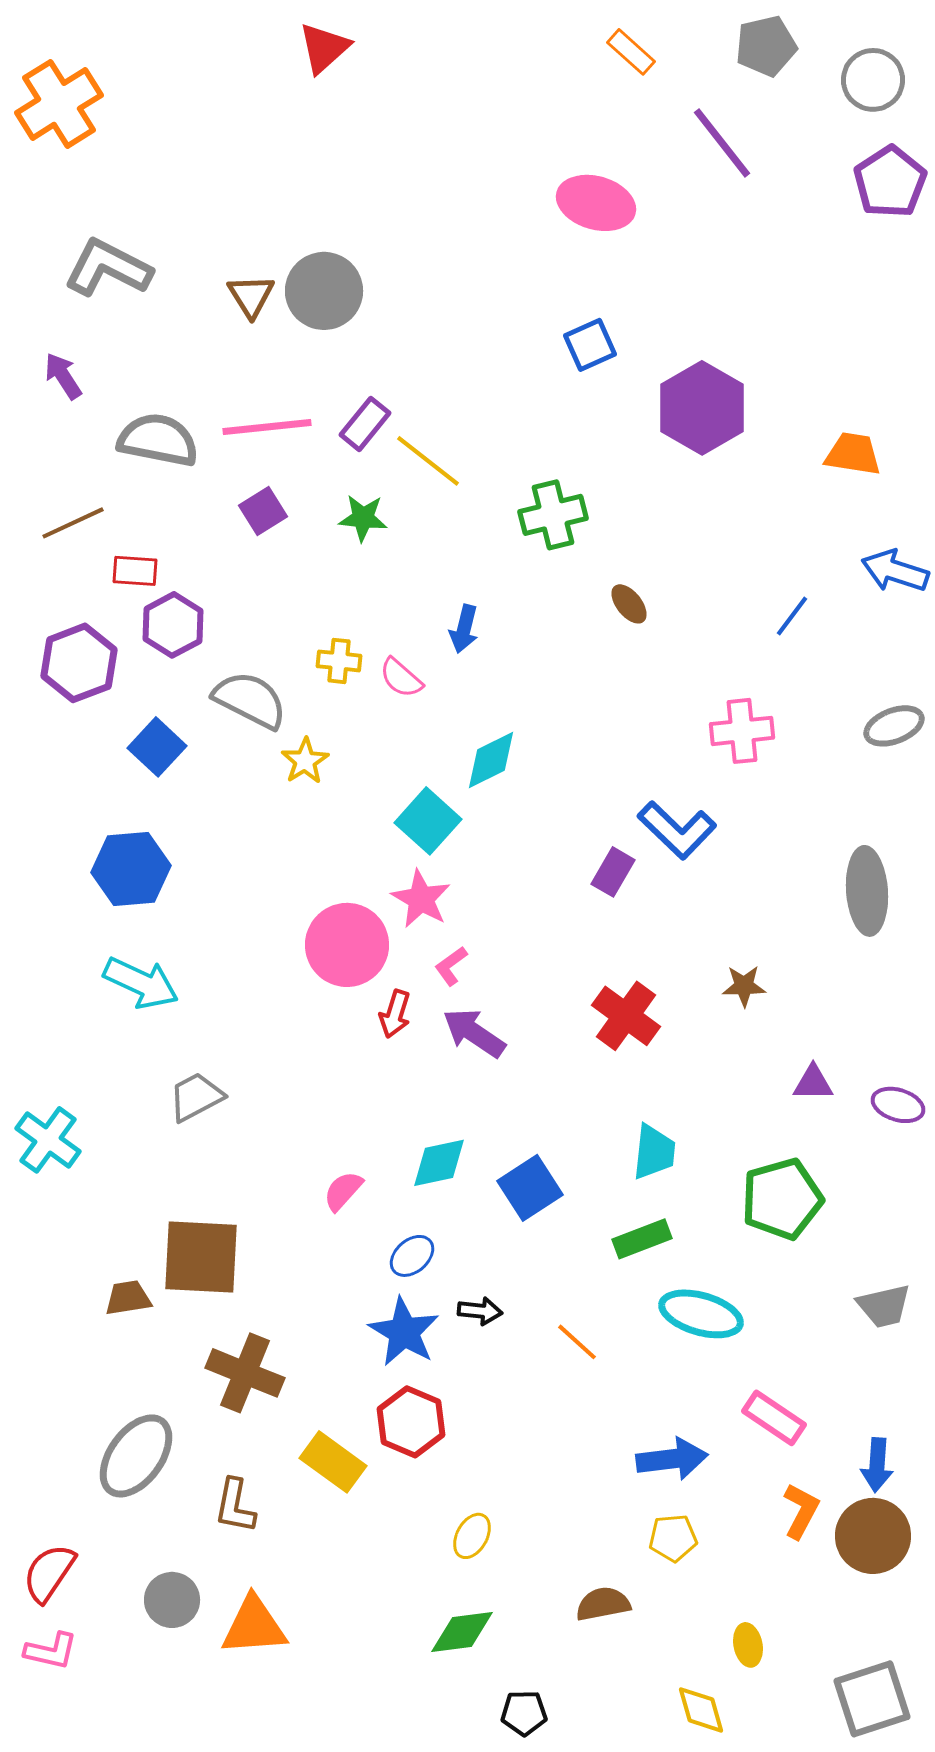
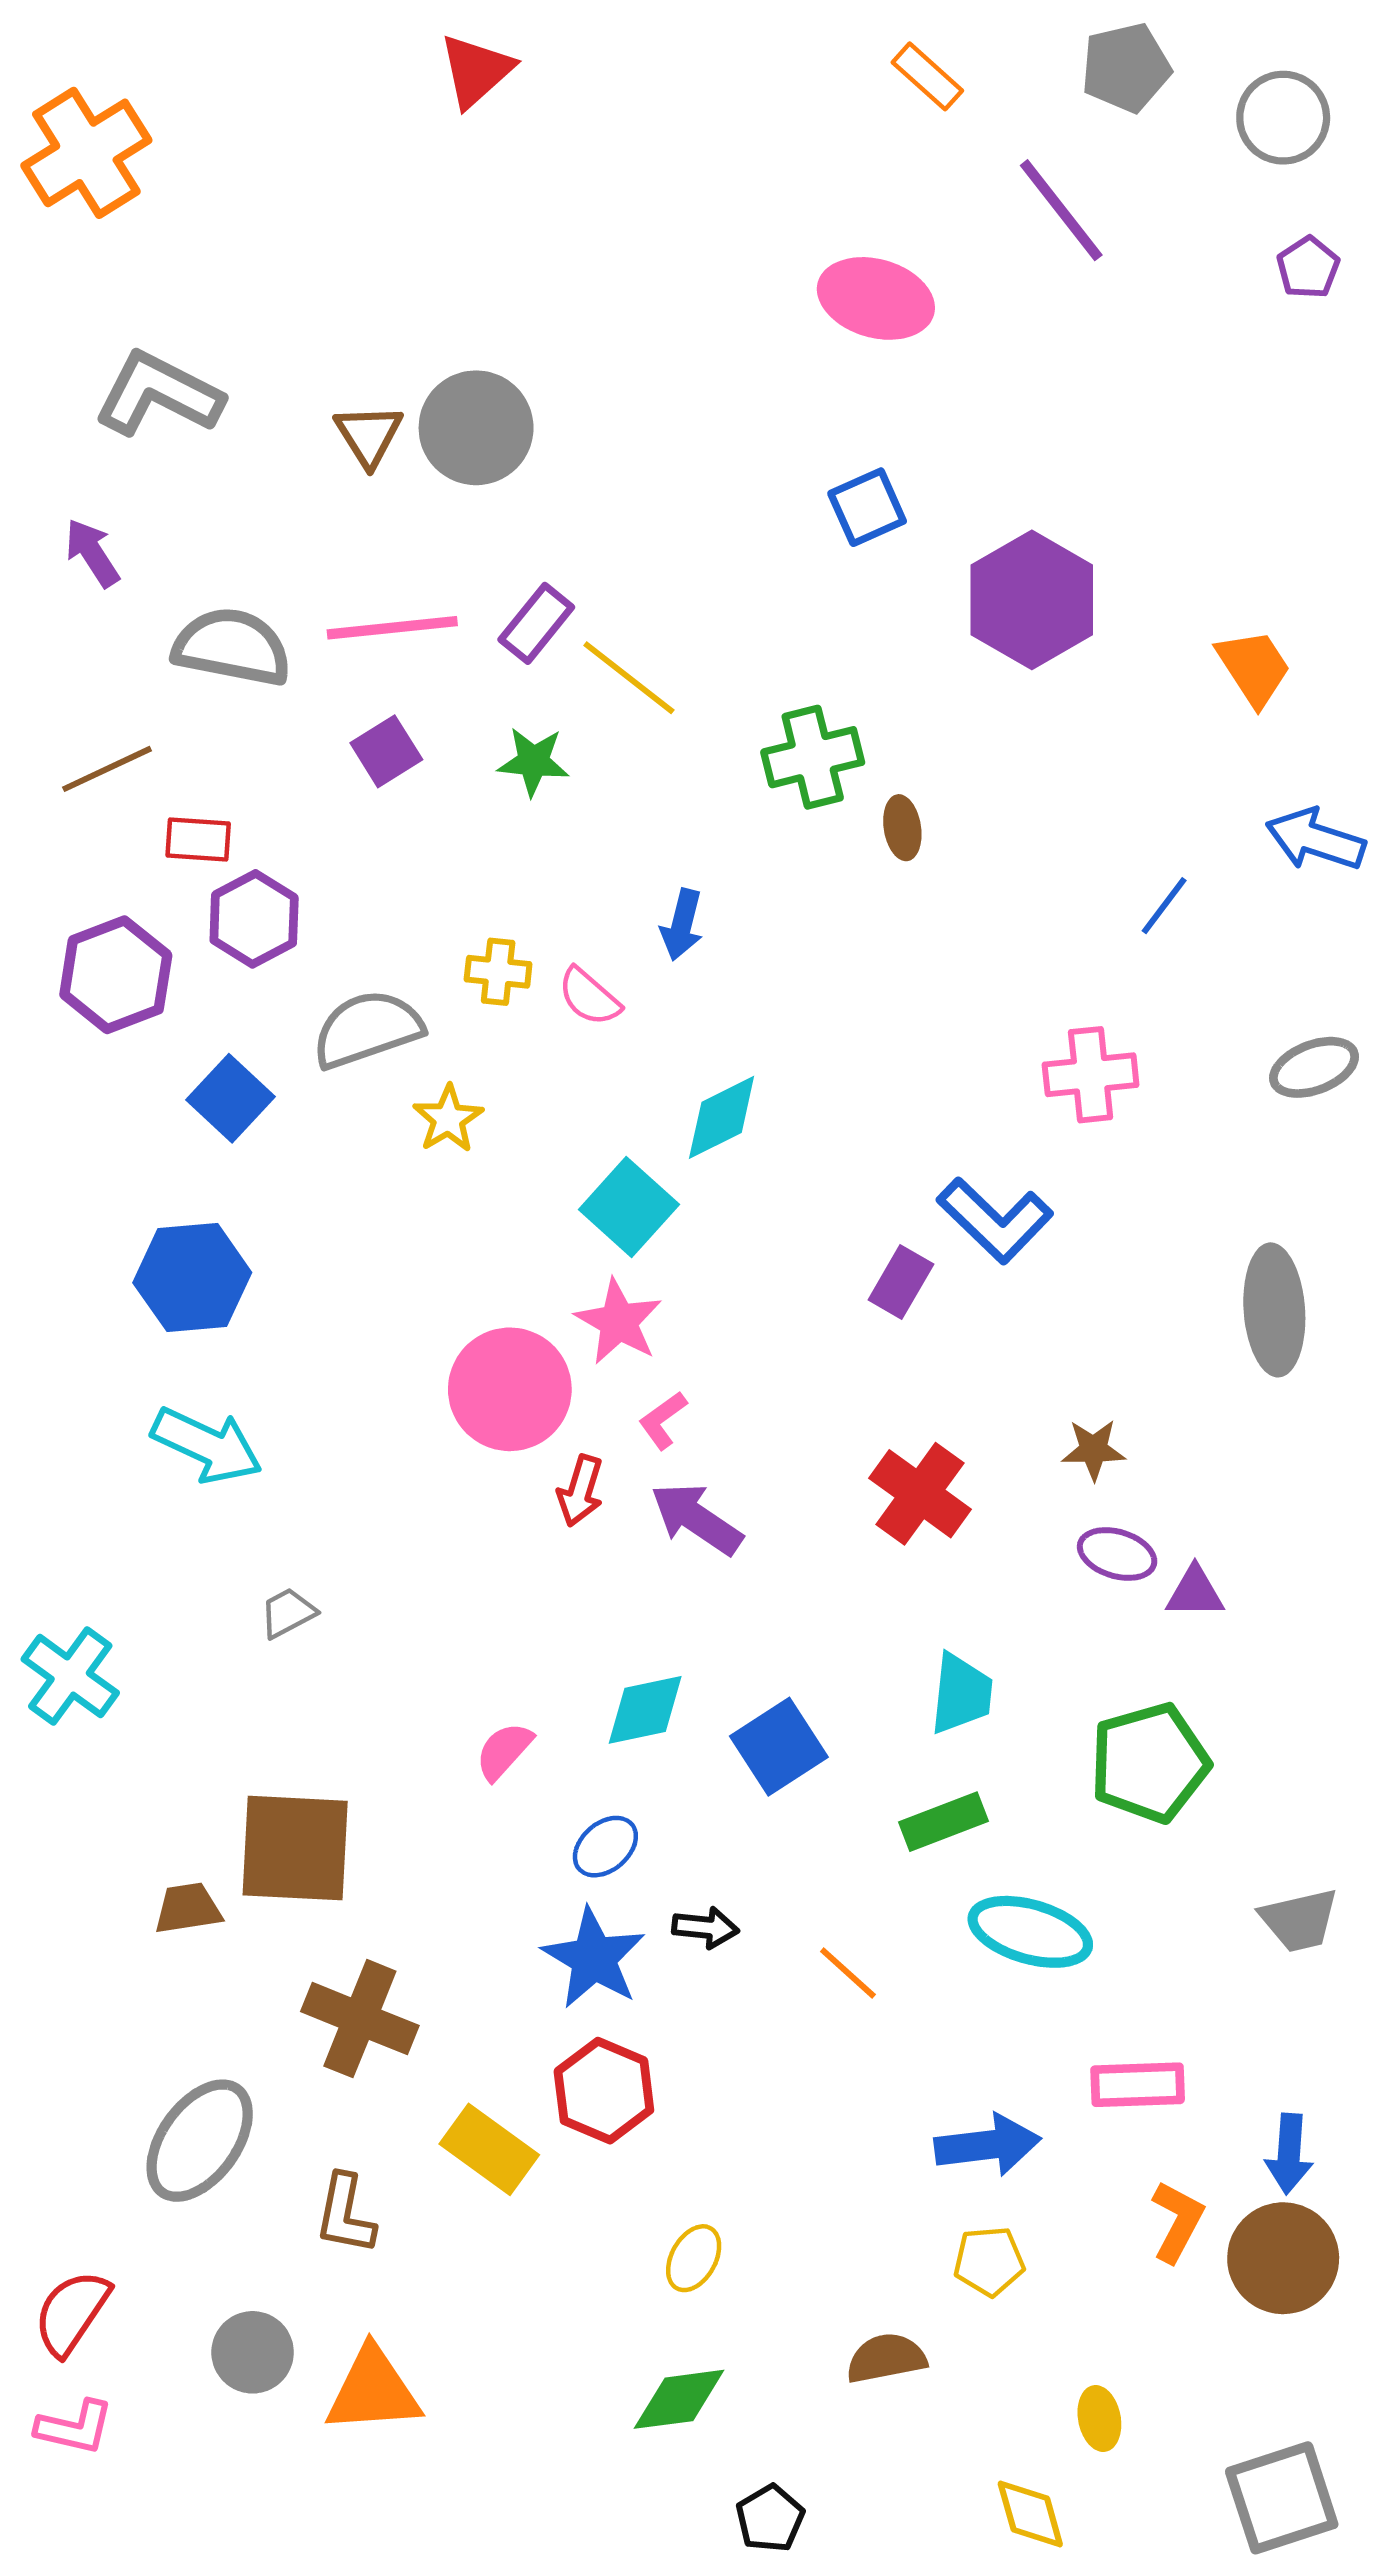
purple pentagon: (890, 182) -> (1308, 268), size x0.6
orange trapezoid: (853, 454) -> (1254, 667), turned 48
brown ellipse: (629, 604) -> (902, 828), moved, turned 30
gray semicircle: (250, 700) -> (367, 1029), turned -46
gray trapezoid: (196, 1097) -> (288, 1613), size x0.7
purple ellipse: (898, 1105) -> (1117, 1554), moved
pink rectangle: (774, 1418) -> (1138, 2085), turned -36
black pentagon: (524, 1713) -> (770, 2518), turned -30

